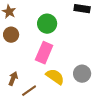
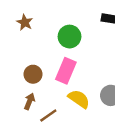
brown circle: (11, 35) -> (33, 74), moved

